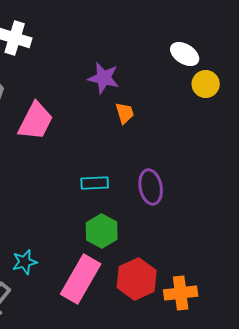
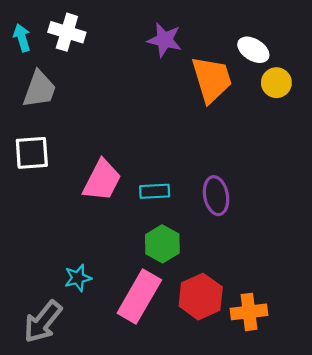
purple star: (104, 78) -> (165, 40), moved
orange trapezoid: (125, 113) -> (212, 79), moved, size x2.0
pink trapezoid: (36, 121) -> (102, 180), moved

